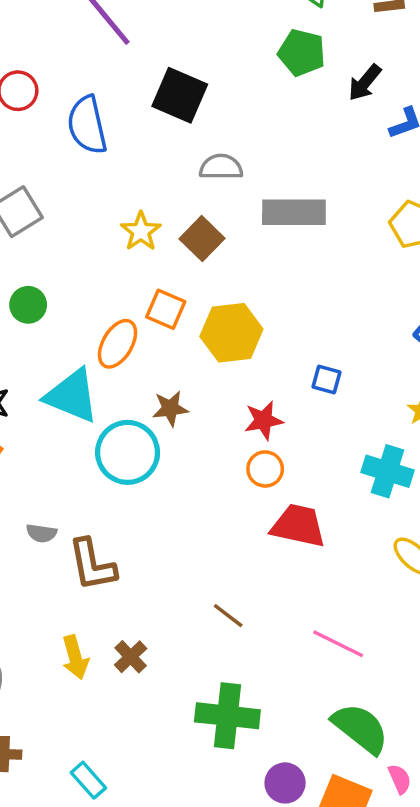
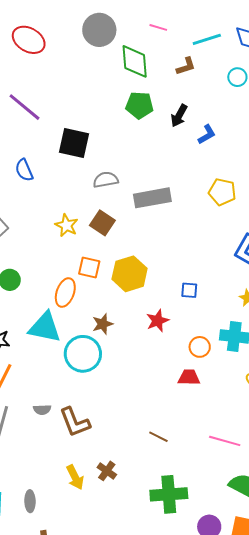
blue semicircle: (87, 125) -> (24, 170), size x0.7
orange circle: (265, 469) -> (200, 347), moved
red trapezoid: (298, 526) -> (189, 377), size x0.7

